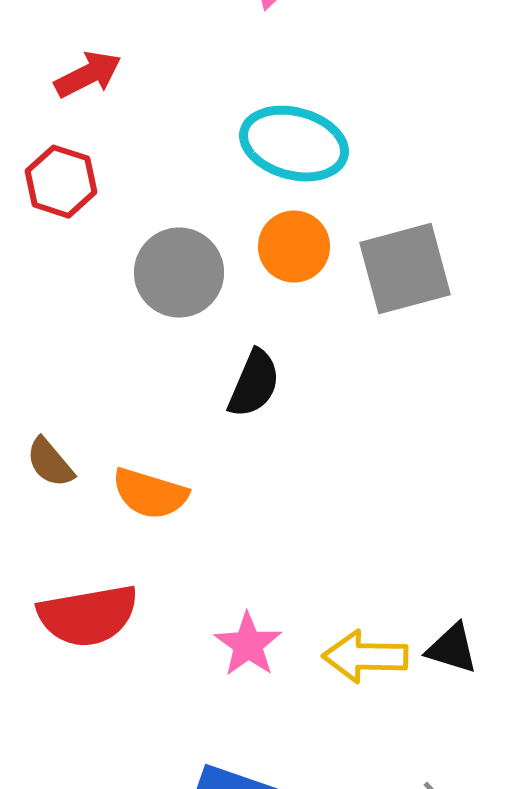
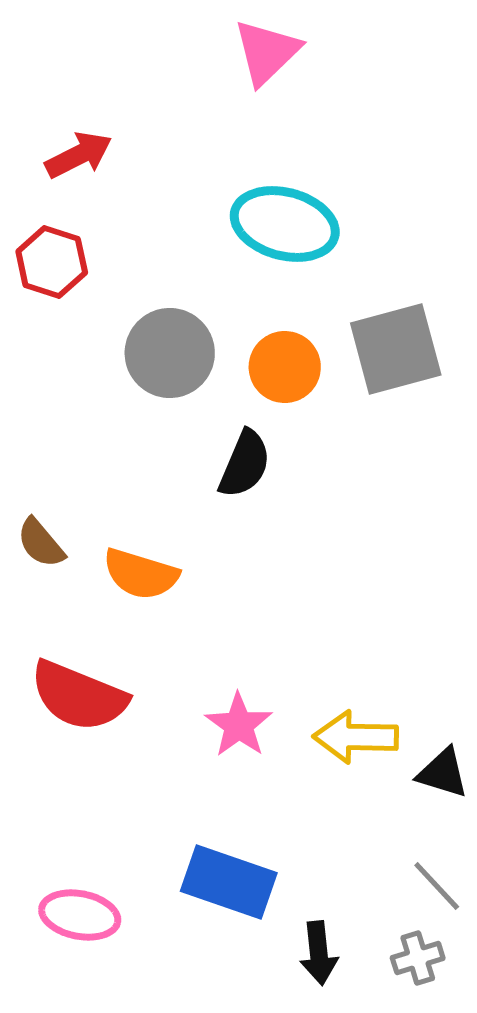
orange circle: (294, 247) -> (285, 367), moved
red semicircle: (88, 616) -> (79, 696), turned 32
black triangle: (452, 649) -> (443, 773), moved

